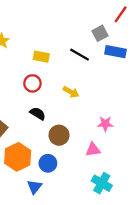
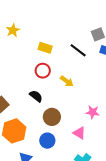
red circle: (32, 83) -> (43, 71), moved
pink triangle: (93, 150) -> (79, 133), turned 32
blue circle: (48, 163) -> (47, 141), moved

